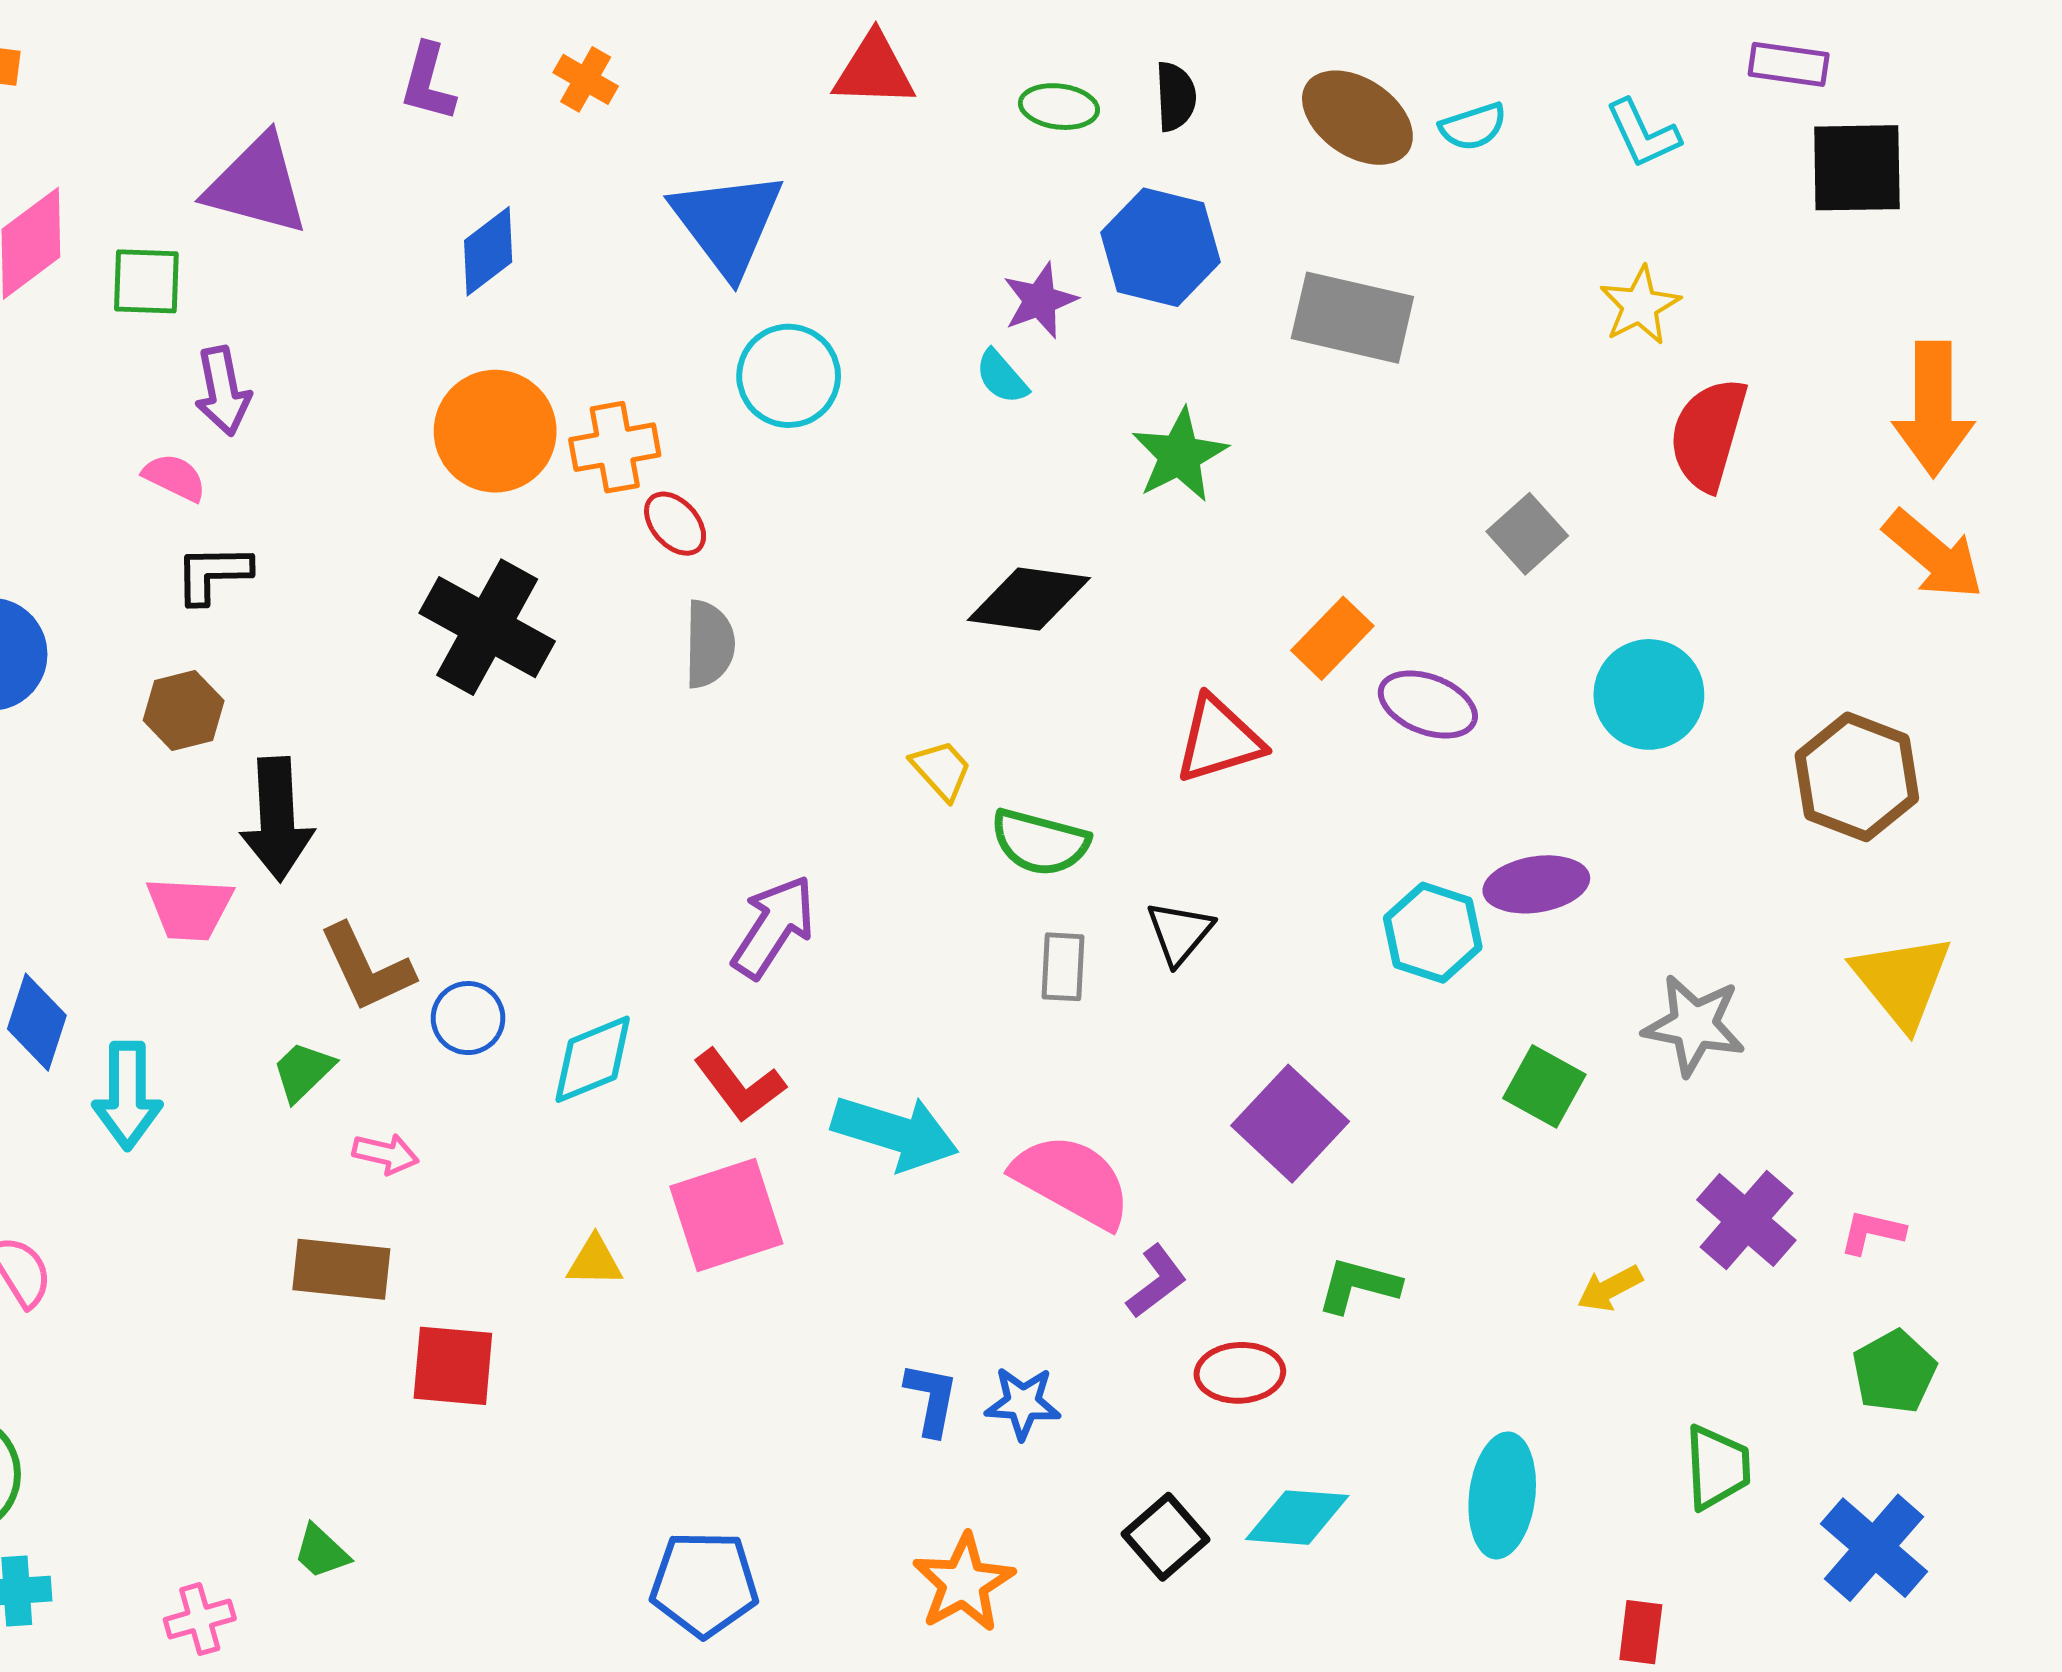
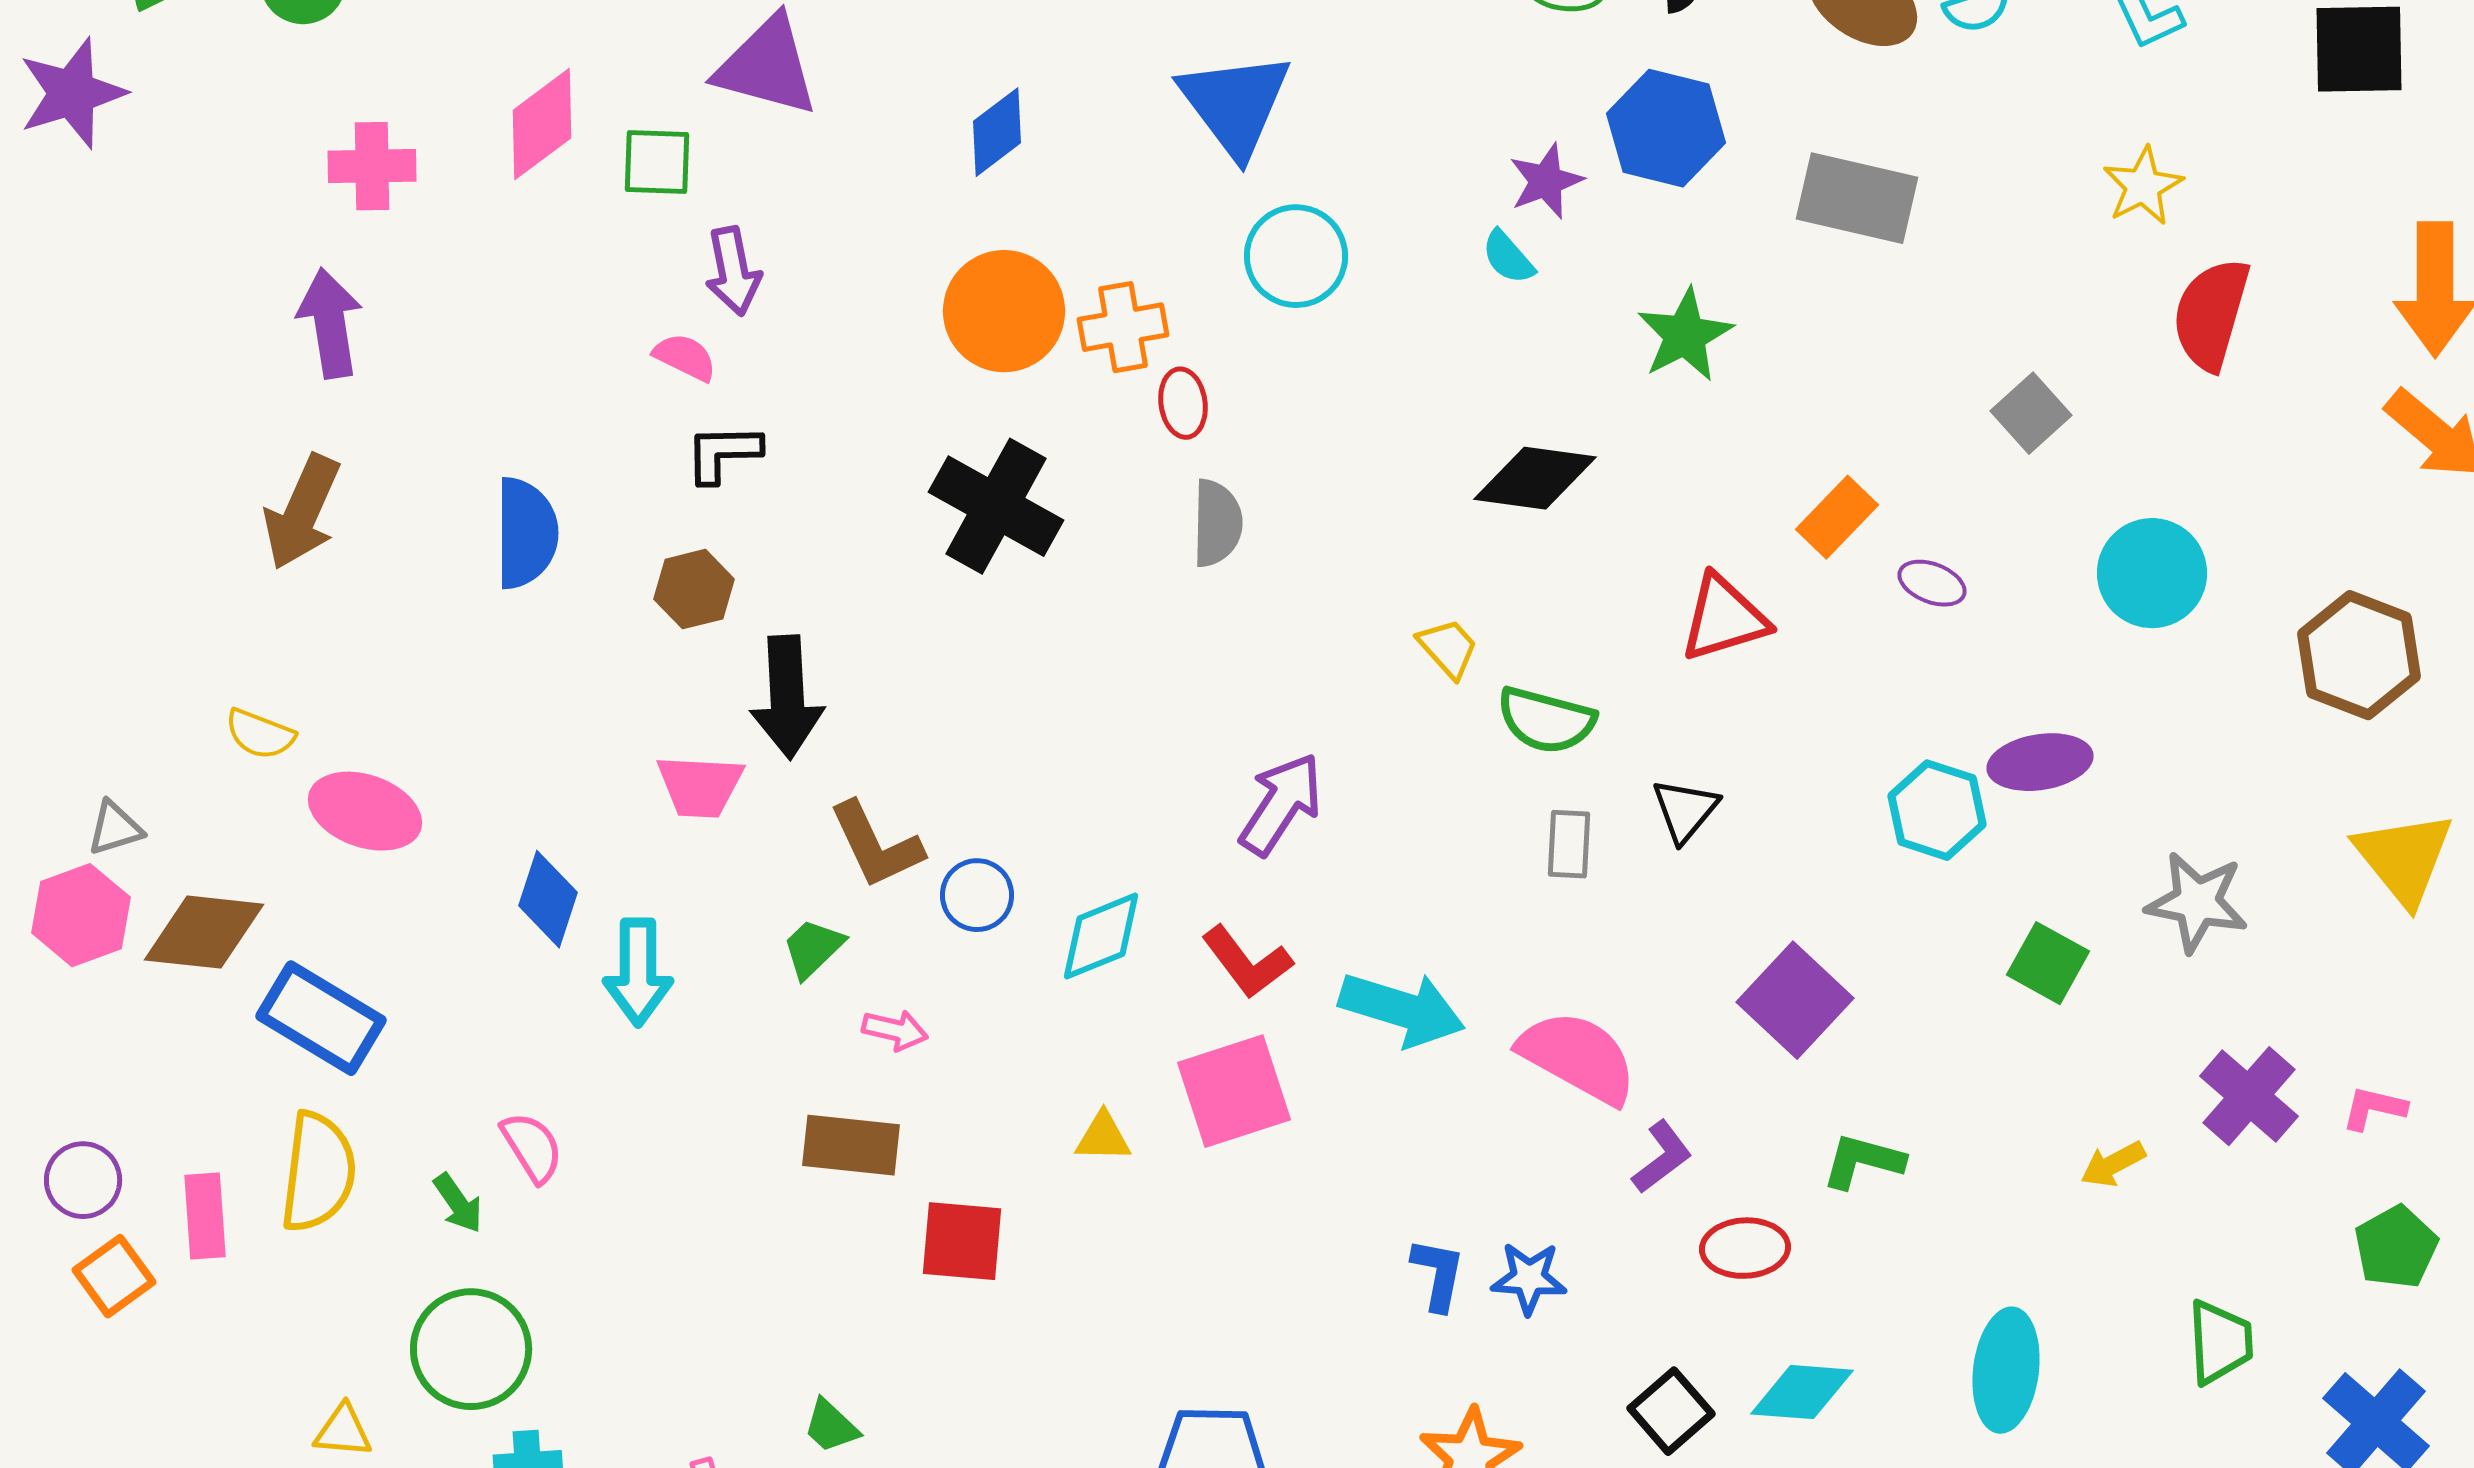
red ellipse: (675, 524) -> (1183, 403), turned 34
purple ellipse: (1428, 705) -> (1932, 583), size x0.7

